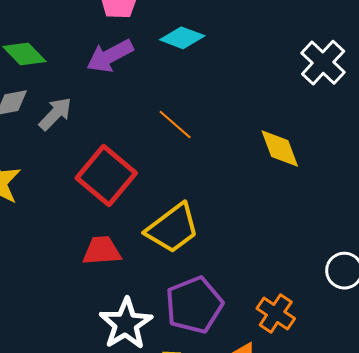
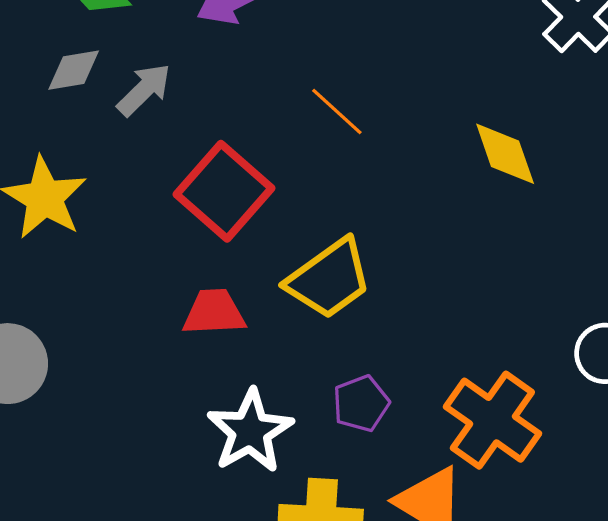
purple pentagon: (194, 305) -> (361, 403), size x0.6
orange cross: (276, 313) -> (492, 420), size x1.5

